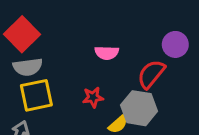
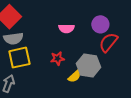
purple circle: (175, 44) -> (100, 24), moved
red semicircle: (151, 74) -> (108, 42), moved

